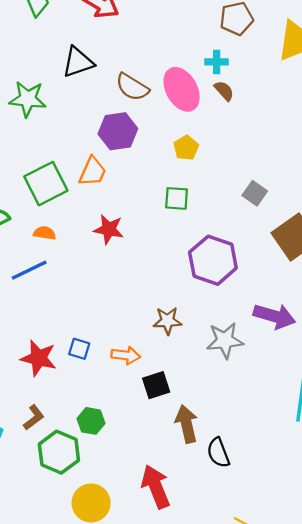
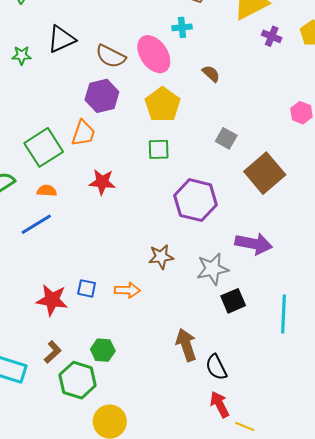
brown semicircle: (224, 91) -> (211, 74), moved
green star: (28, 99) -> (22, 55), moved, size x0.6
yellow pentagon: (186, 148) -> (163, 105), size x1.6
black square: (156, 385) -> (233, 301), moved
red arrow: (156, 487) -> (220, 404), moved, size x0.7

